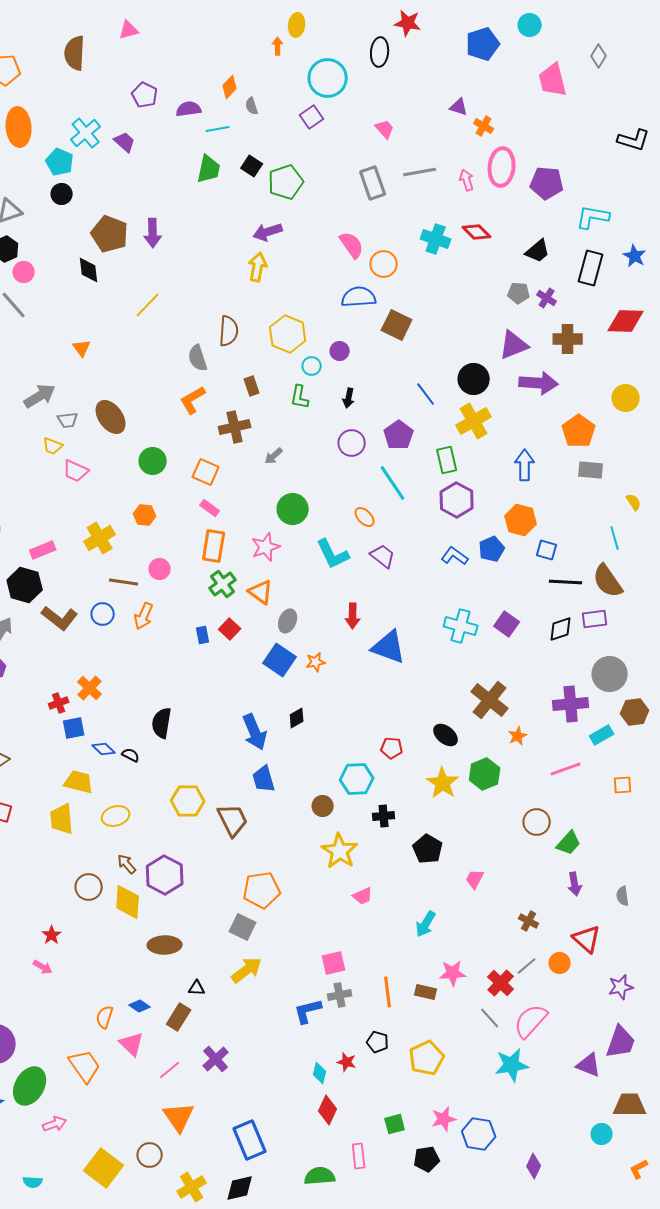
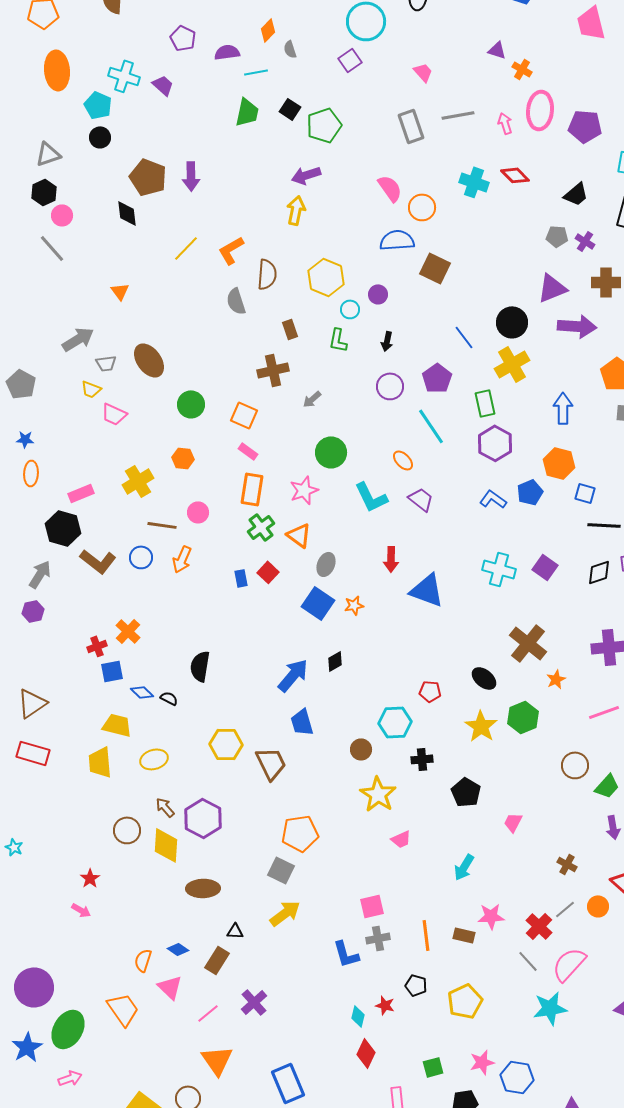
cyan cross: (86, 133) -> (124, 76), turned -32
orange L-shape: (193, 400) -> (231, 250), moved
blue arrow: (255, 732) -> (293, 675), turned -117
blue L-shape: (308, 1011) -> (346, 954), turned -92
pink arrow: (55, 1124) -> (70, 1078), moved

